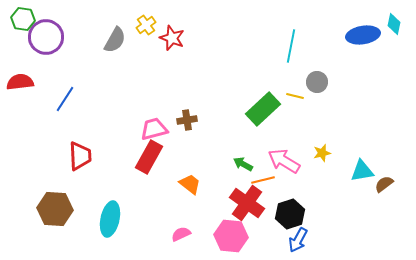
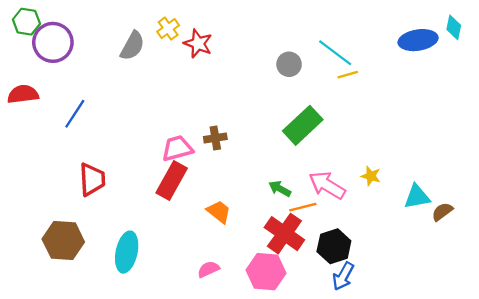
cyan line: (291, 46) -> (335, 53), turned -64
gray circle: (317, 82) -> (289, 64), moved
yellow line: (295, 96) -> (348, 75), moved, turned -30
yellow star: (322, 153) -> (371, 176), turned 30

